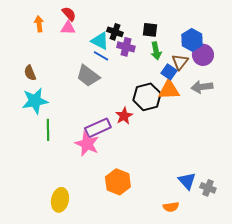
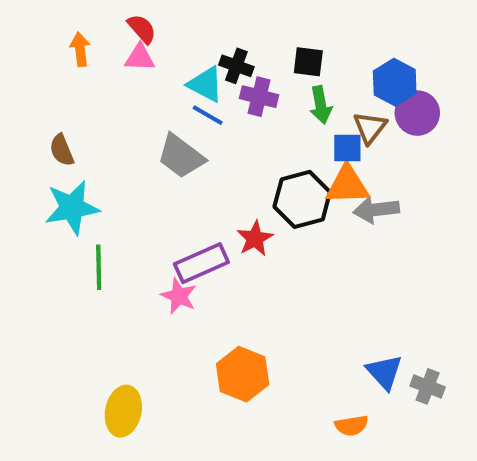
blue square: (169, 72) -> (347, 148), turned -35
gray arrow: (202, 87) -> (376, 210), moved
pink star: (87, 144) -> (179, 296), size x0.7

